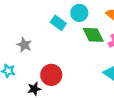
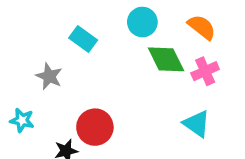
cyan rectangle: (58, 23) -> (83, 39), moved

